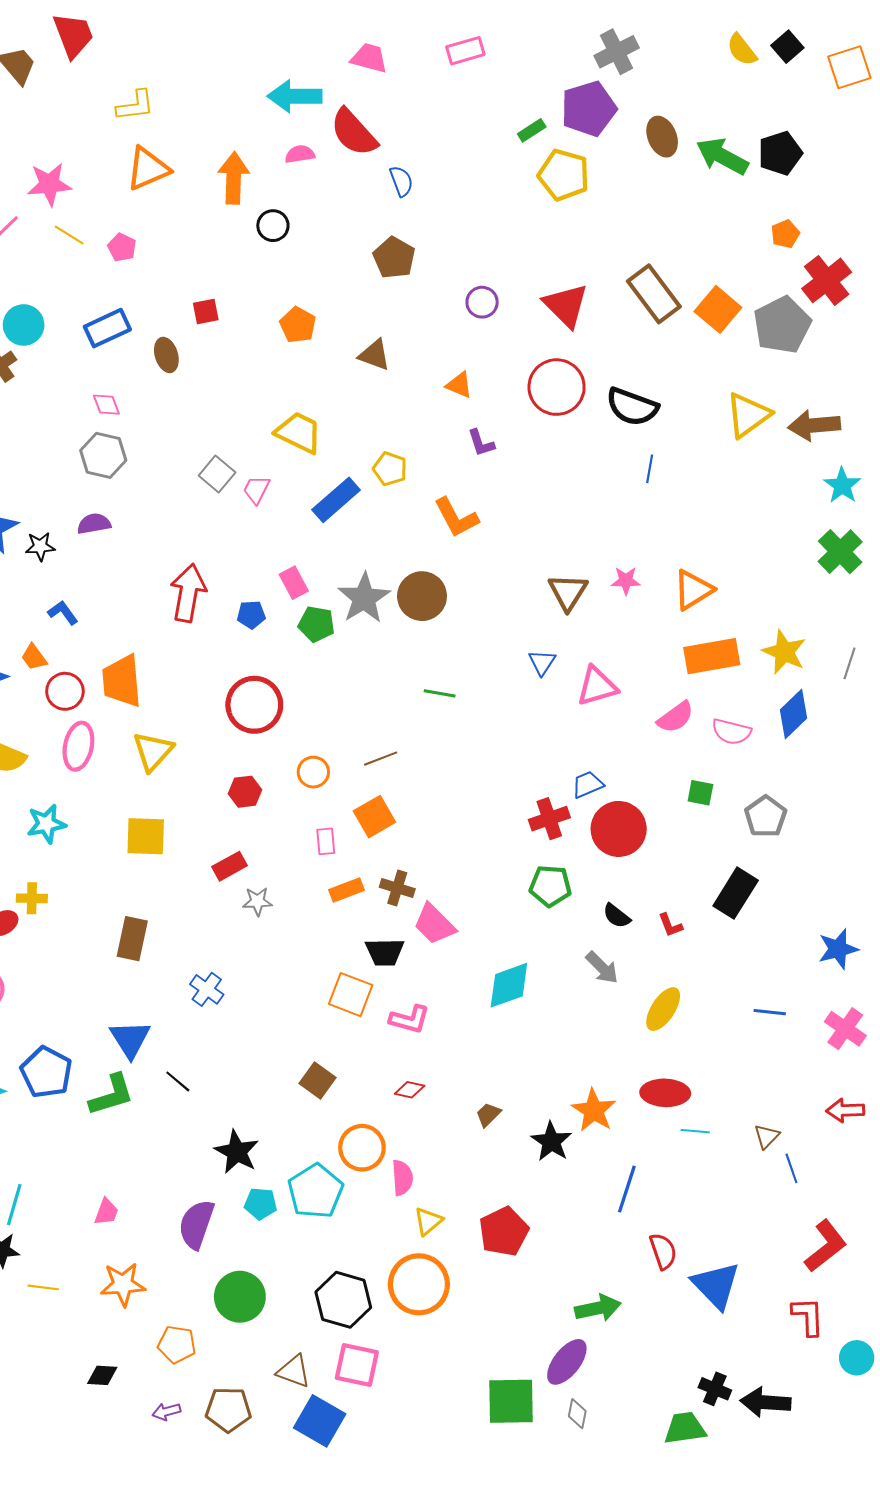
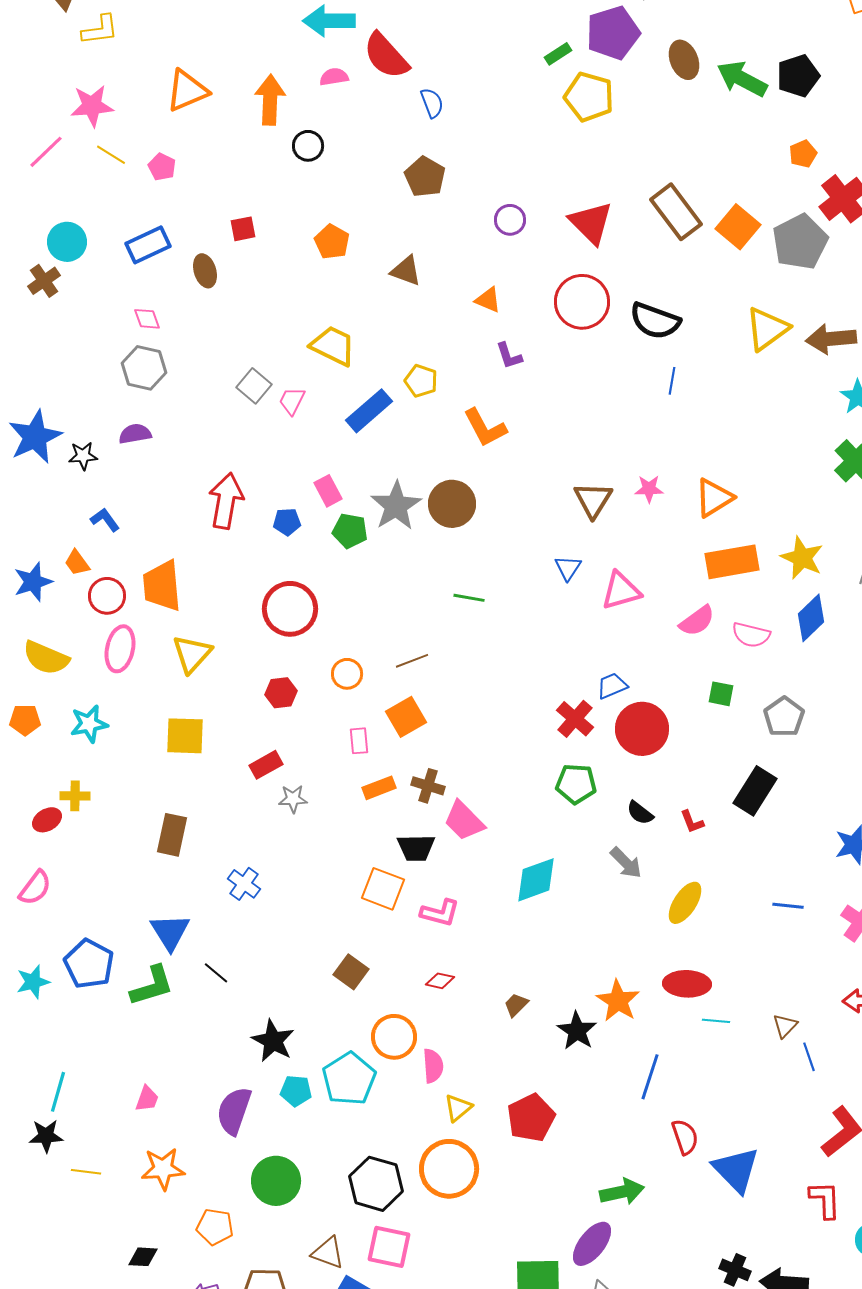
yellow L-shape: (135, 106) -> (100, 30), moved
red cross: (549, 819) -> (575, 719), turned -30

